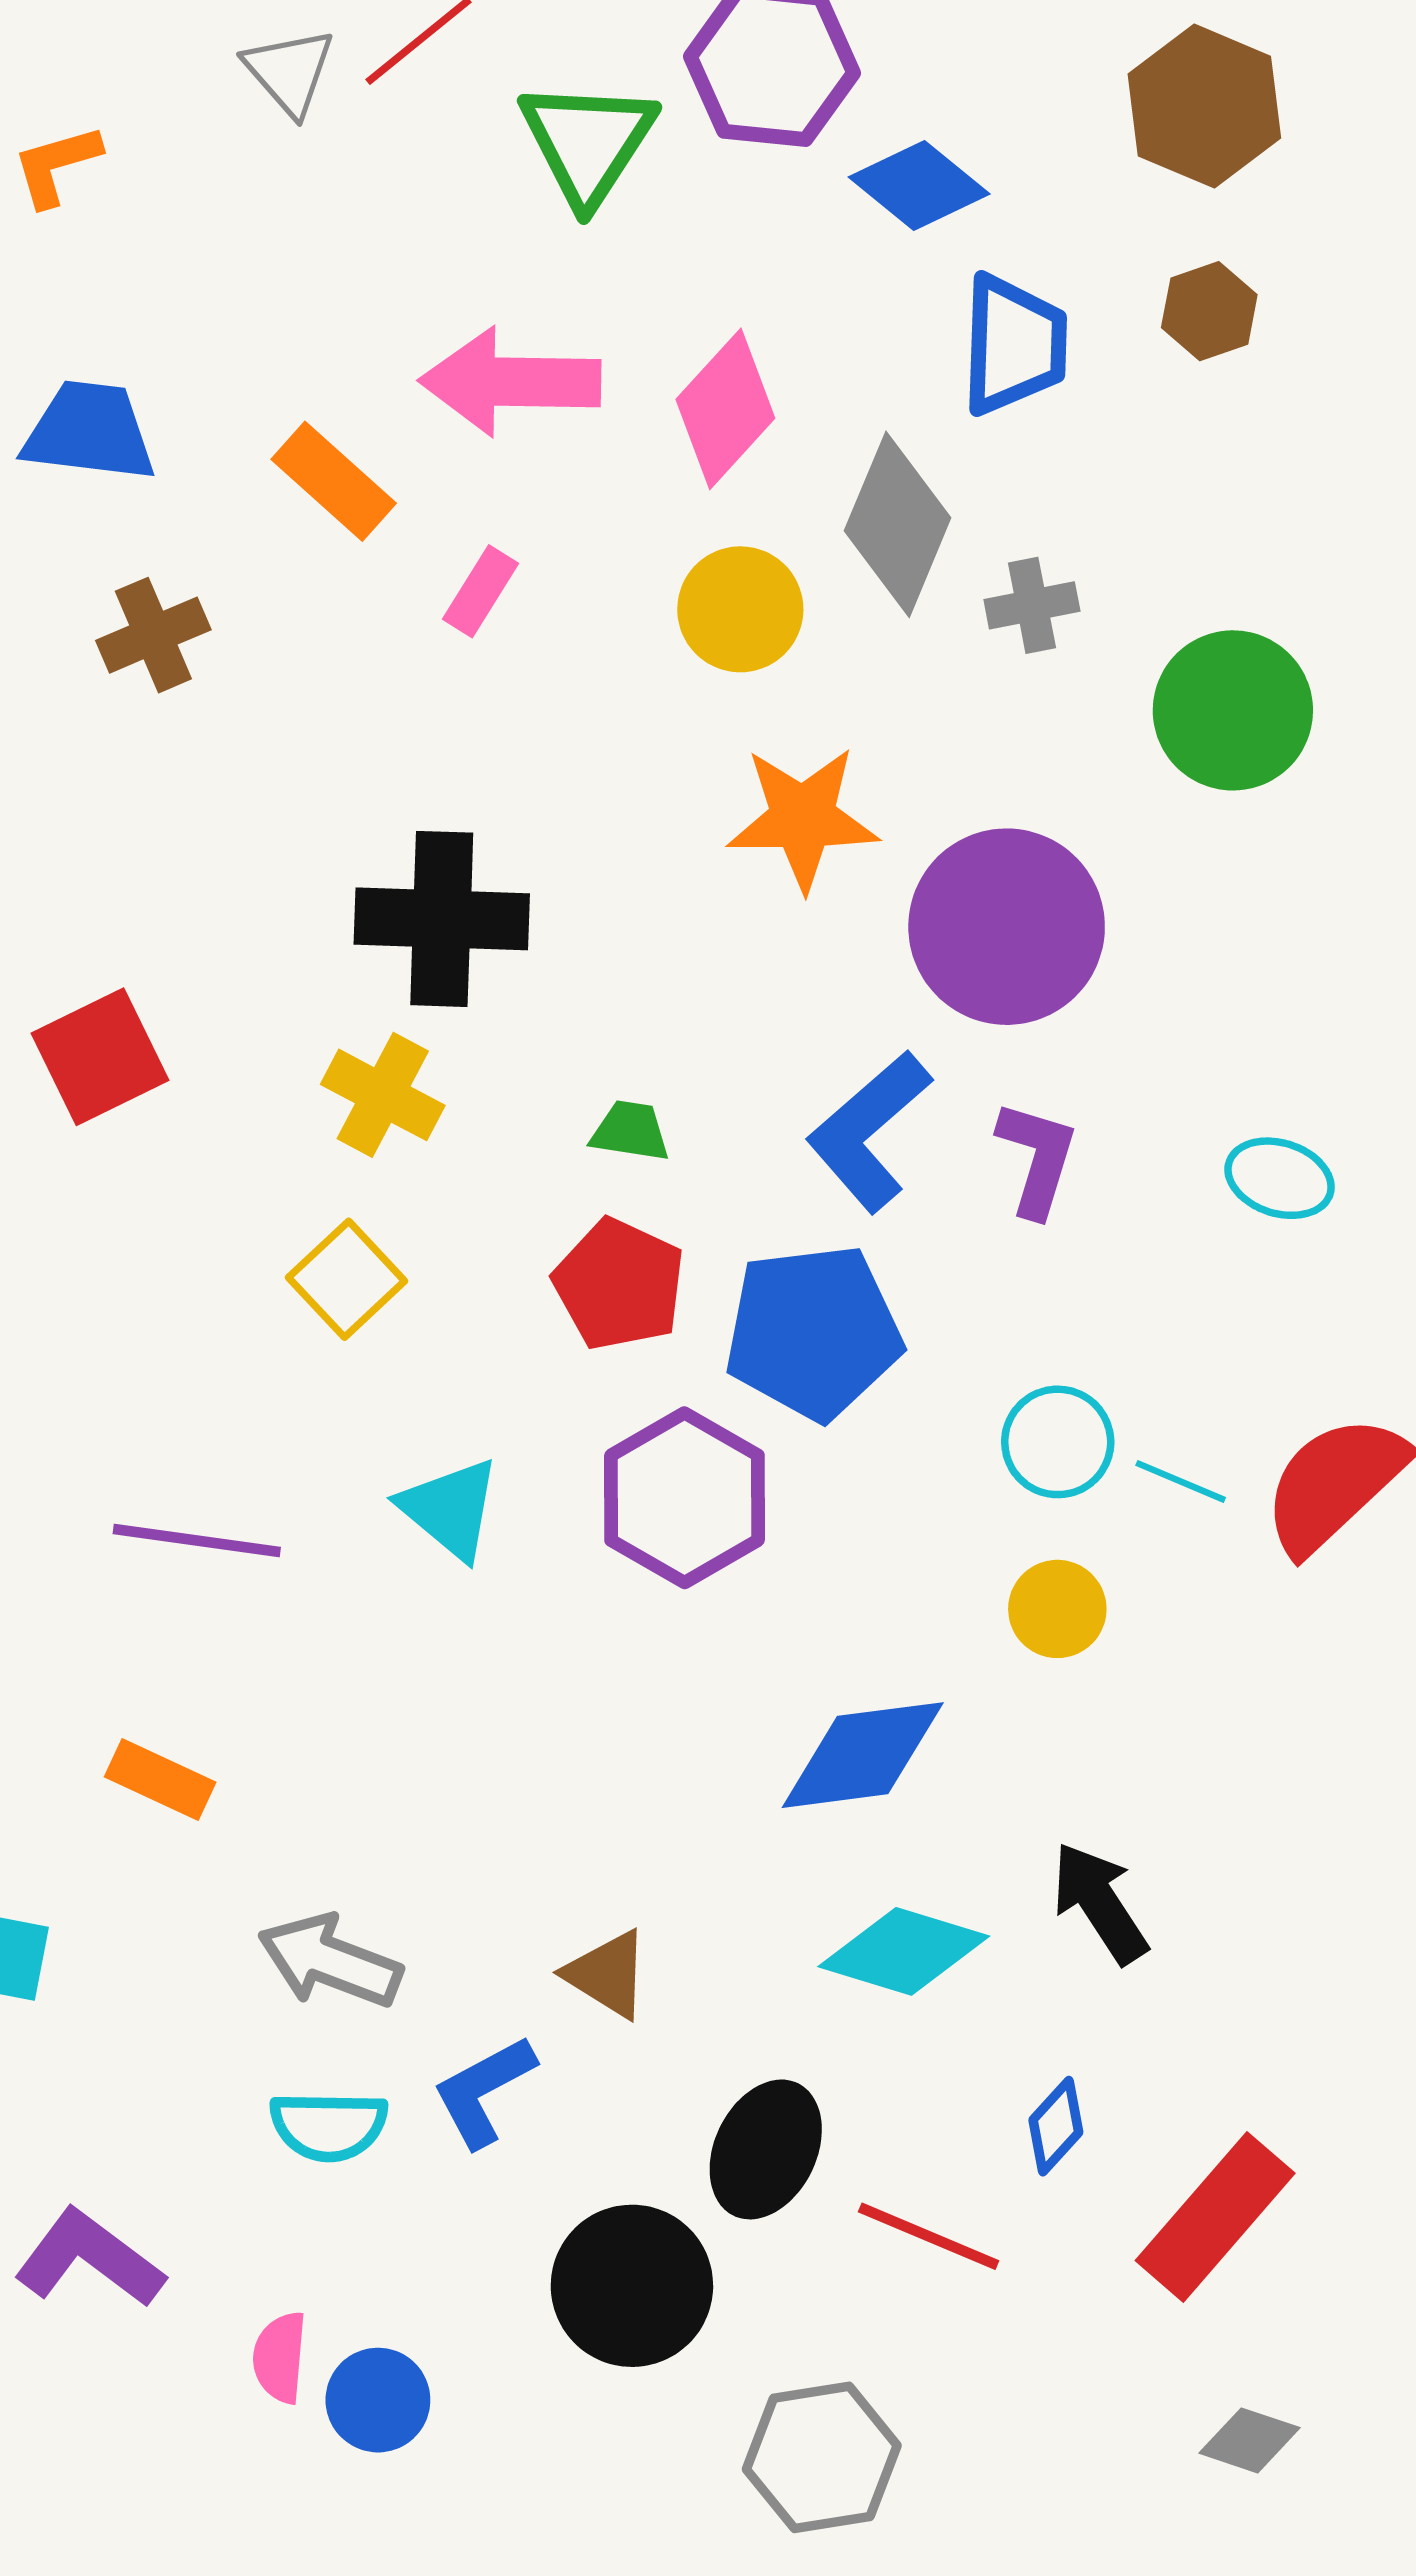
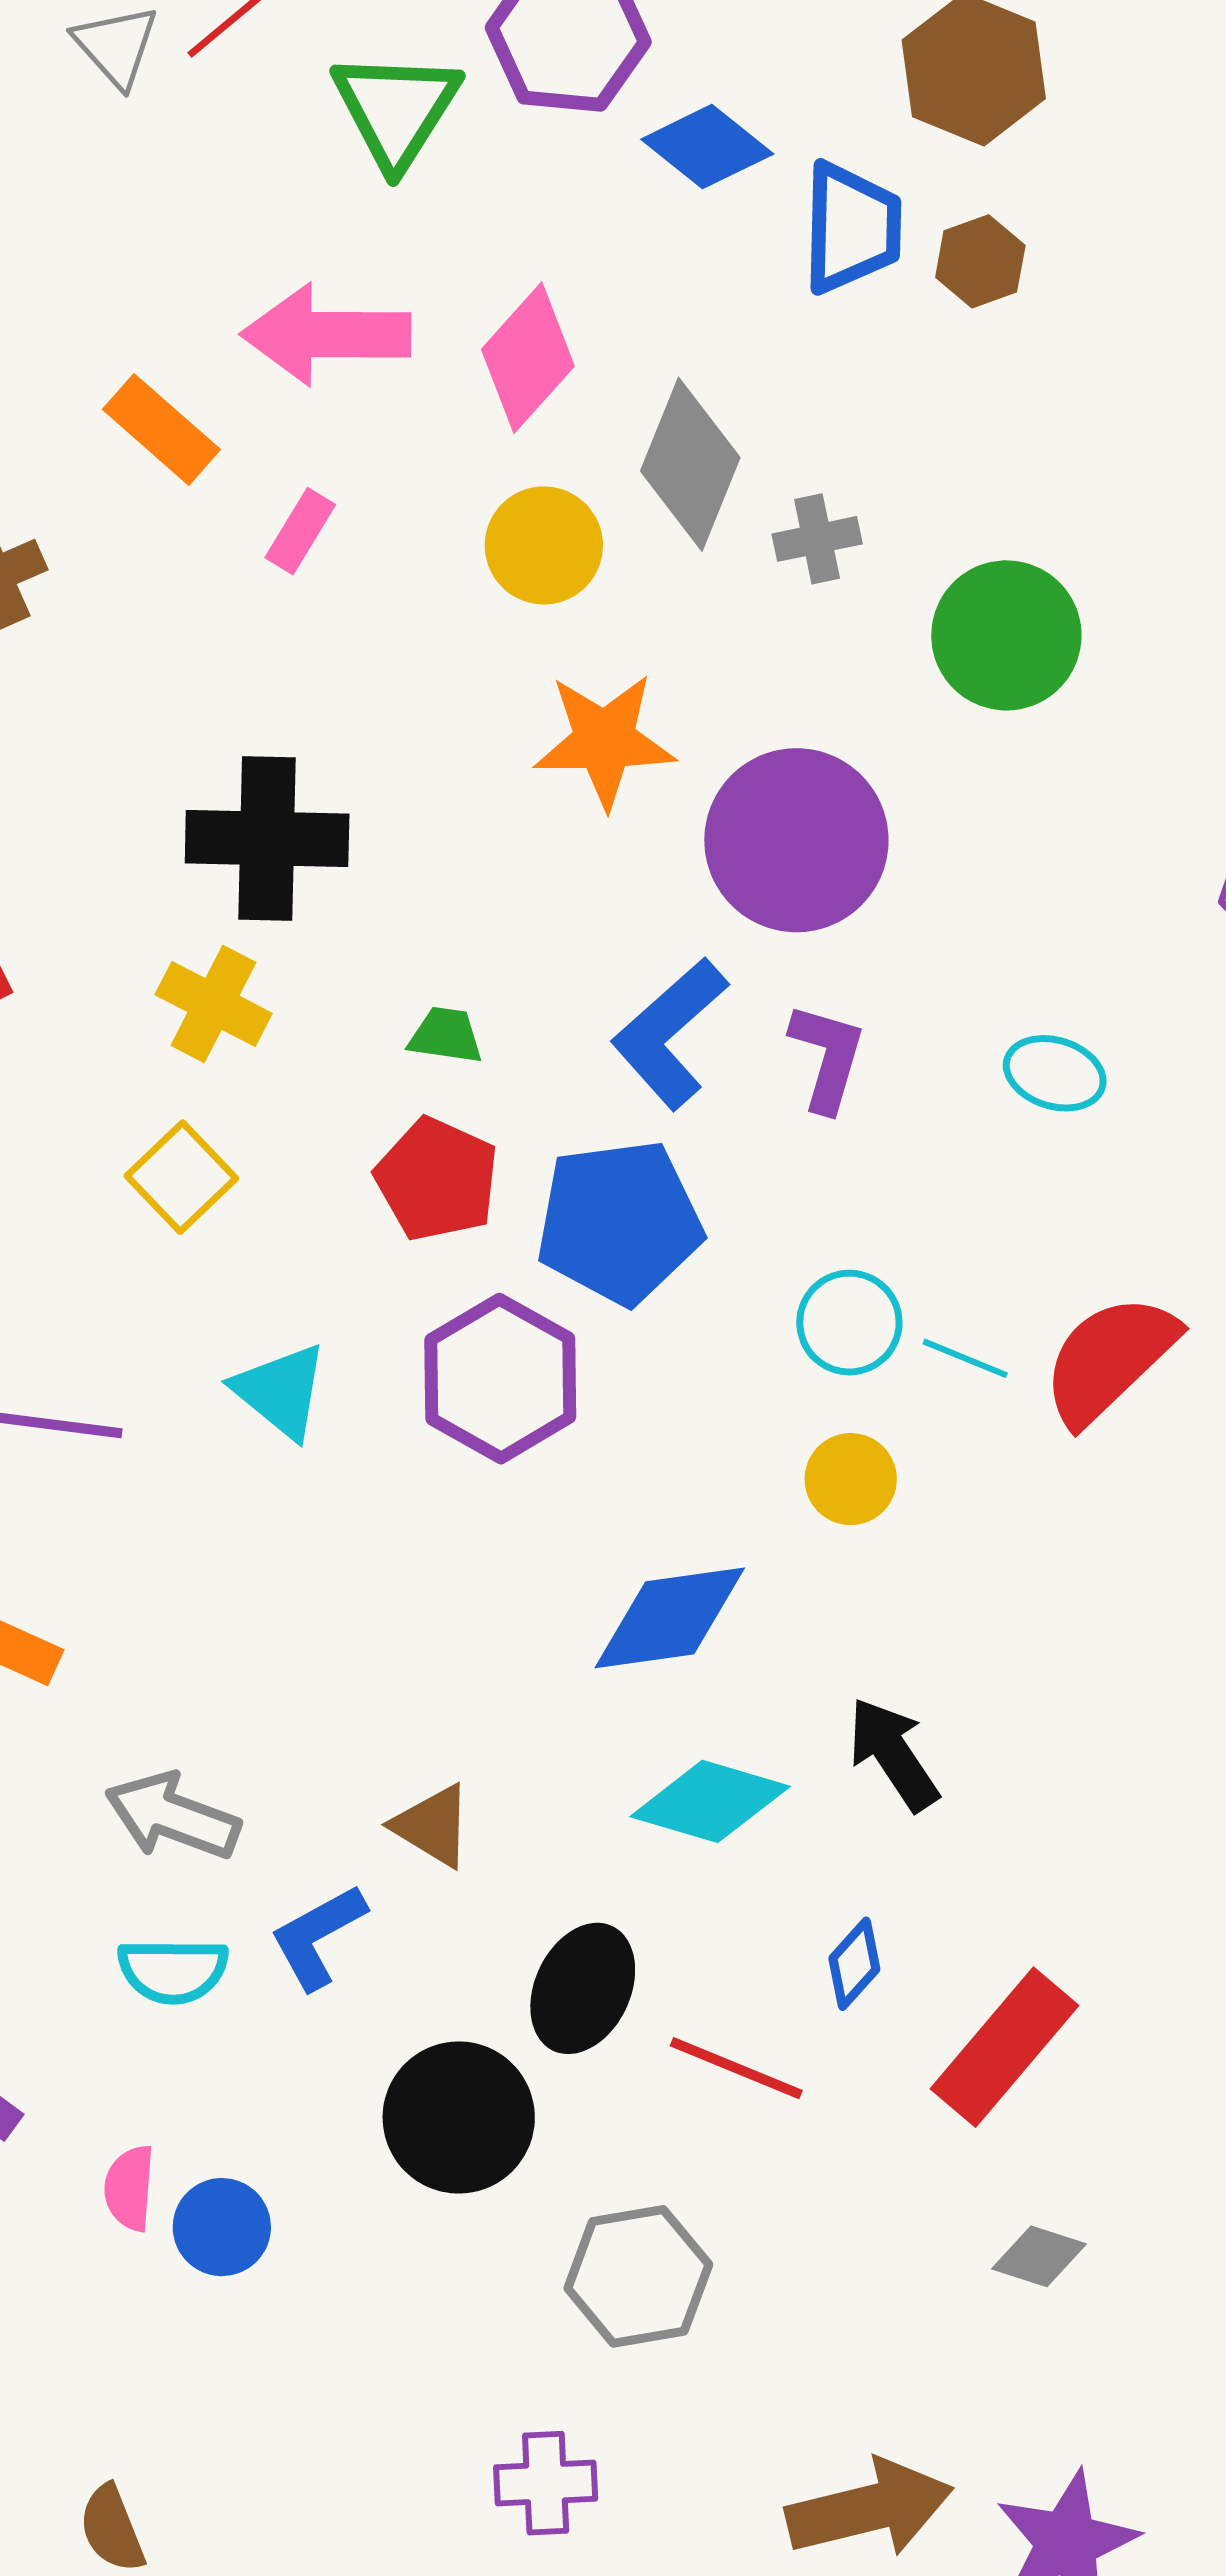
blue trapezoid: (1014, 345) -> (852, 228), moved

